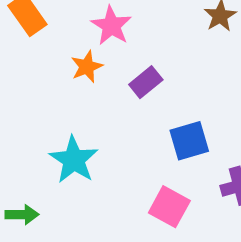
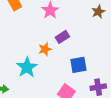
orange star: (87, 67) -> (45, 49), moved

